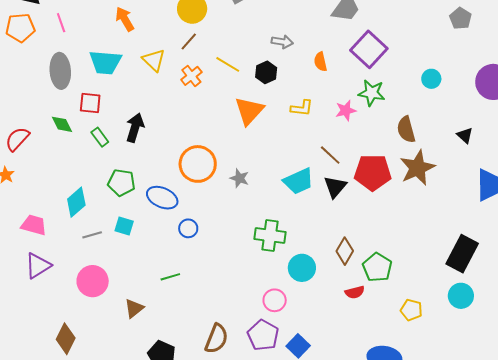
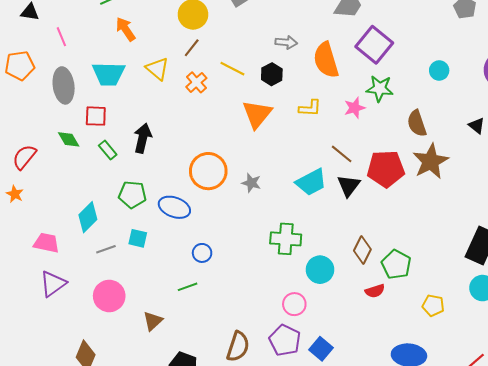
orange pentagon: (20, 28) -> (20, 66), moved
orange semicircle: (320, 62) -> (326, 60), size x1.8
blue circle: (188, 228) -> (202, 253), moved

